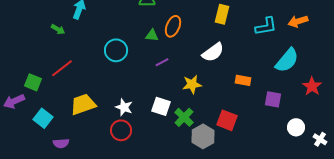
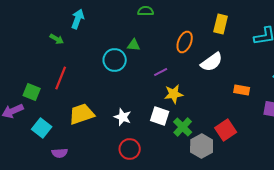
orange ellipse: (173, 26) -> (185, 42), moved
green triangle: (152, 35) -> (134, 45), moved
red line: (62, 68) -> (61, 78), turned -30
yellow star: (192, 84) -> (174, 94), moved
red square: (227, 120) -> (226, 130), turned 35
red circle: (121, 130) -> (130, 149), moved

